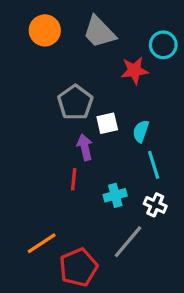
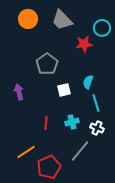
white square: (107, 123) -> (64, 90), moved
purple arrow: (85, 147) -> (19, 92), moved
red line: (74, 179) -> (46, 123), moved

